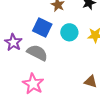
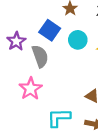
gray semicircle: (37, 53) -> (40, 56), turned 35

